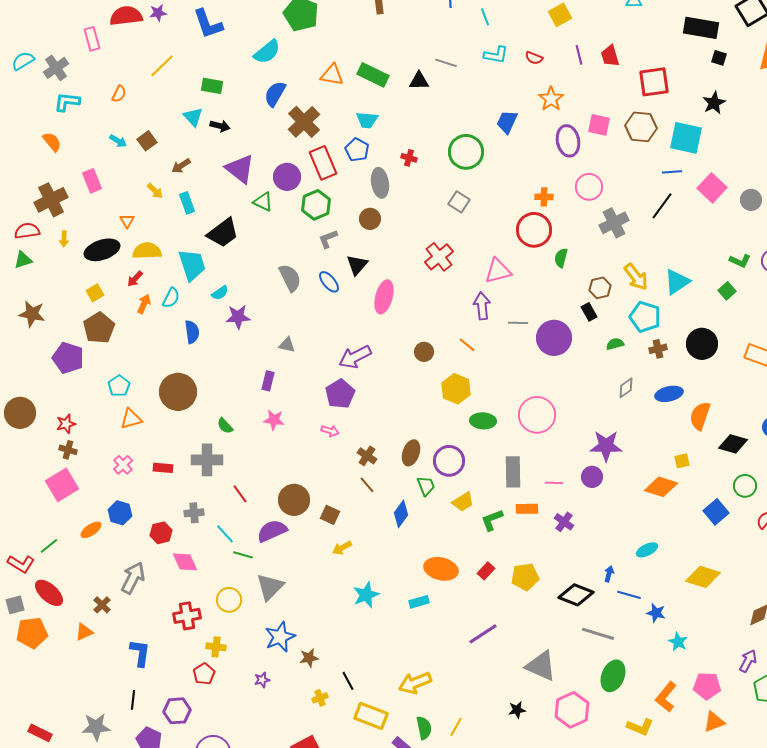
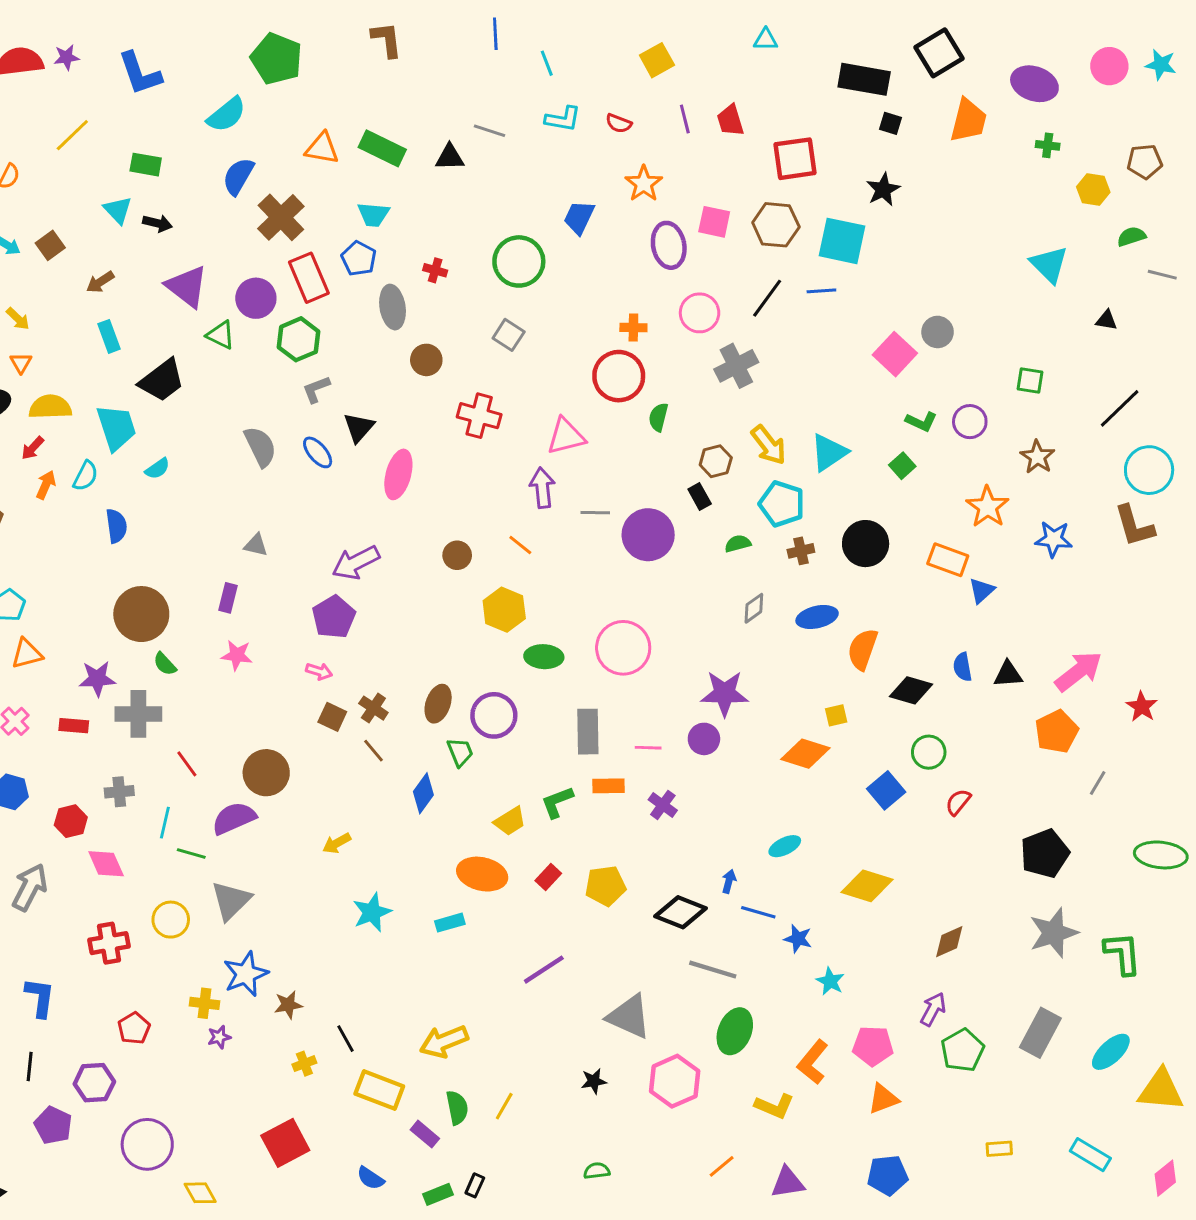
pink square: (712, 188) -> (895, 354), moved
yellow arrow: (155, 191) -> (18, 319), moved
black line: (662, 206) -> (767, 298), moved
brown circle: (370, 219) -> (426, 360), moved
red cross: (439, 257) -> (479, 416), turned -36
purple star: (238, 317) -> (97, 679), moved
brown circle: (178, 392) -> (141, 614), moved
yellow trapezoid: (463, 502) -> (510, 821), moved
brown square: (330, 515) -> (332, 717), moved
cyan line: (225, 534) -> (165, 823), turned 55
yellow cross: (216, 647) -> (204, 1003), moved

